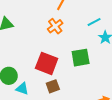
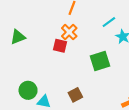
red square: (47, 63) -> (60, 46), moved, size x0.6

